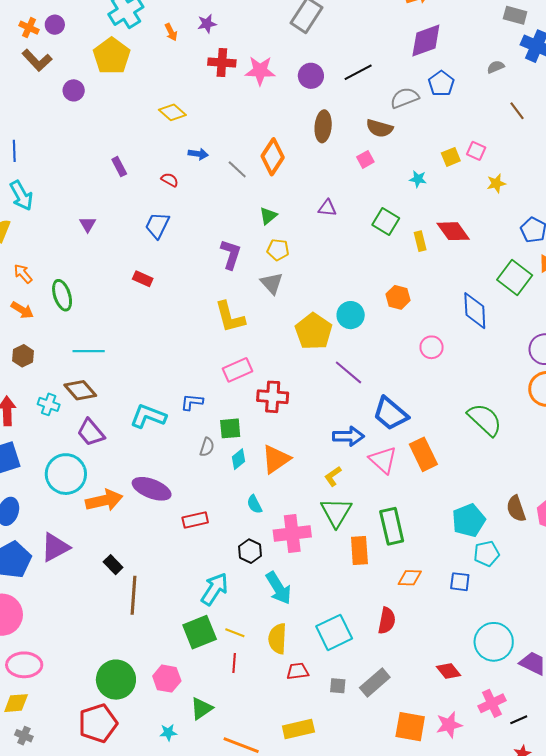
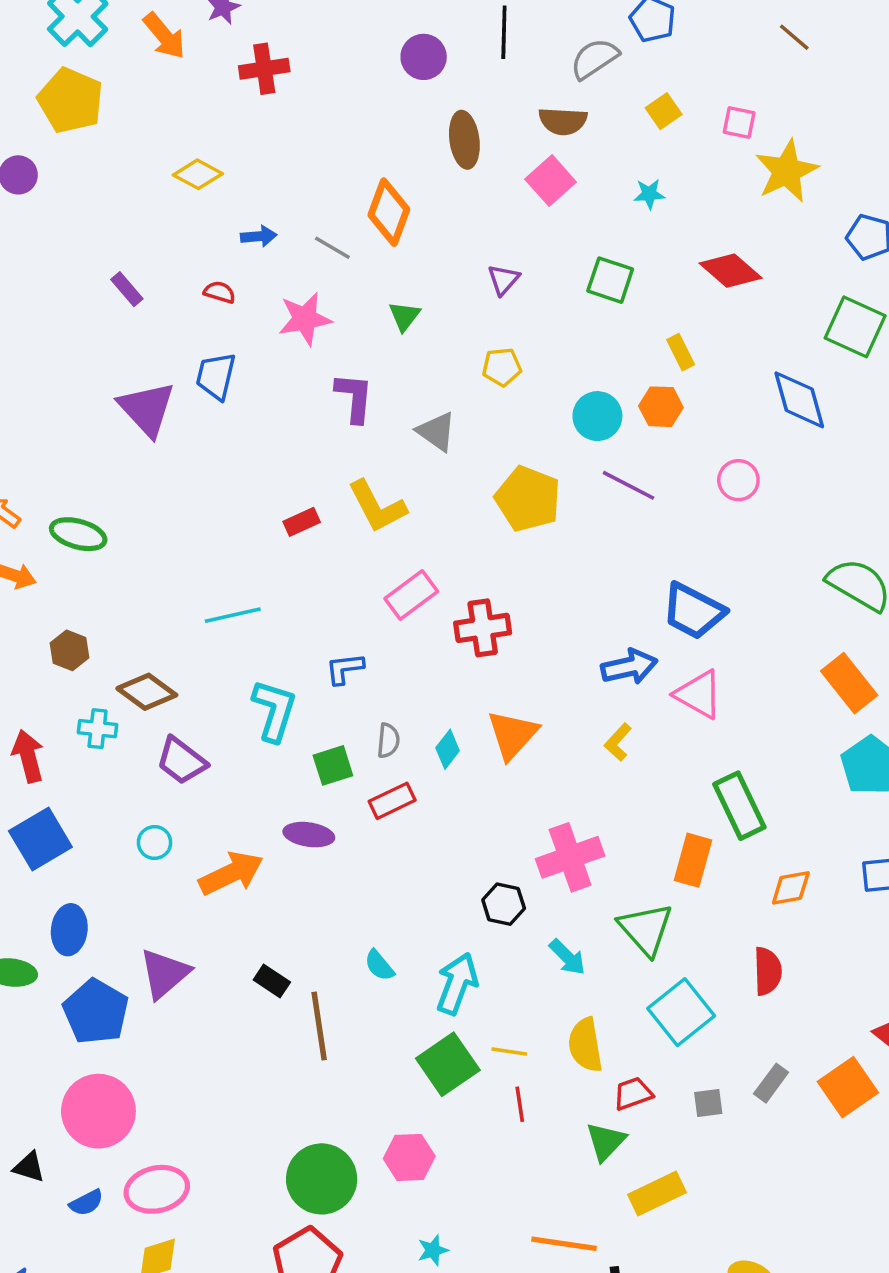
orange arrow: (171, 32) -> (164, 36), size x1.6
pink star: (260, 71) -> (305, 319), moved
black line: (358, 72) -> (504, 32), turned -48
yellow square: (451, 157) -> (664, 111), moved
pink square: (365, 159) -> (551, 181), size x1.5
yellow star: (496, 183) -> (787, 171), size x1.8
purple triangle: (327, 208) -> (503, 280), turned -42
purple triangle: (88, 224) -> (147, 409), moved, size x2.0
yellow rectangle: (420, 241) -> (681, 352), moved
yellow pentagon: (278, 250) -> (502, 367), moved
red rectangle: (143, 279) -> (302, 522), moved, turned -36
green ellipse: (62, 295) -> (78, 534), turned -44
cyan circle: (351, 315) -> (597, 416), moved
cyan line: (89, 351) -> (233, 615), moved
brown hexagon: (23, 356) -> (69, 650), moved
purple line: (348, 372) -> (628, 485), moved
cyan L-shape: (148, 416) -> (274, 710), turned 99
green square: (230, 428) -> (333, 765), moved
orange rectangle: (423, 454) -> (849, 683), moved
cyan circle: (66, 474) -> (155, 842), size x0.5
purple ellipse: (152, 489) -> (309, 835), size x0.7
cyan semicircle: (254, 504) -> (379, 965), moved
green triangle: (336, 512) -> (646, 929), moved
red rectangle: (195, 520) -> (392, 801), moved
orange rectangle: (359, 550) -> (693, 860), turned 32
cyan arrow: (278, 588) -> (567, 957), size x0.7
gray rectangle: (375, 683) -> (771, 1083), size x0.7
green triangle: (201, 708) -> (606, 1142), moved
orange square: (410, 727) -> (848, 1087), moved, turned -32

